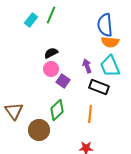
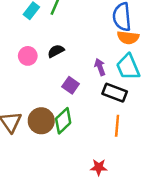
pink circle: (51, 69) -> (28, 56), moved
orange line: (90, 114) -> (117, 126), moved
brown circle: (39, 130) -> (41, 121), moved

